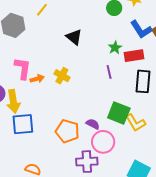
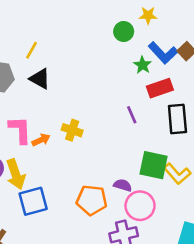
black triangle: (74, 37) -> (40, 79), moved
green star: (115, 48) -> (143, 65), moved

